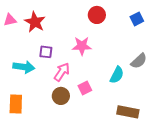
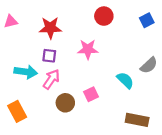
red star: (35, 22) -> (50, 28), moved, turned -30
pink arrow: (62, 72) -> (51, 79), moved
cyan semicircle: (117, 75) -> (125, 80), turned -72
orange rectangle: (16, 104) -> (17, 111), turned -30

